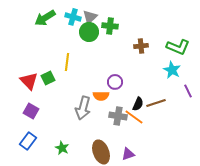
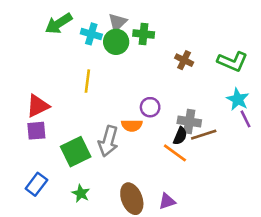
cyan cross: (73, 17) -> (91, 34), moved
brown cross: (141, 46) -> (184, 60), turned 32
cyan star: (172, 70) -> (238, 99), moved
green square: (48, 78) -> (76, 152), moved, size x1.6
red triangle: (29, 81) -> (38, 106), turned 48
purple square: (31, 111) -> (36, 131), moved, turned -35
gray cross: (118, 116) -> (189, 122), moved

